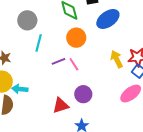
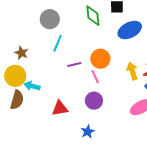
orange circle: (76, 38) -> (100, 59), moved
pink line: (74, 64) -> (95, 77), moved
red triangle: (61, 106) -> (60, 108), moved

